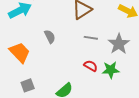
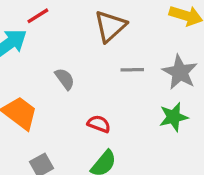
red semicircle: (91, 66) -> (99, 124), moved

